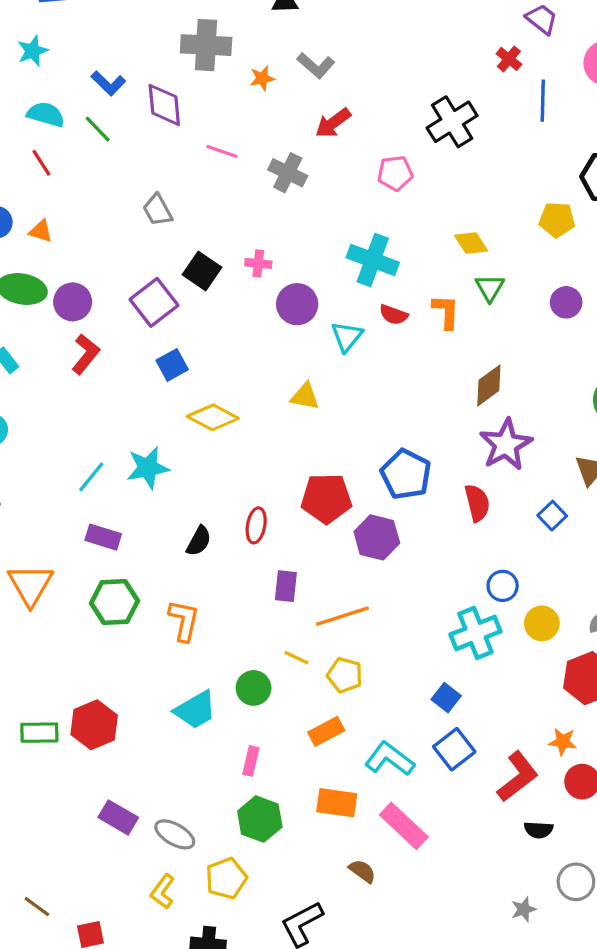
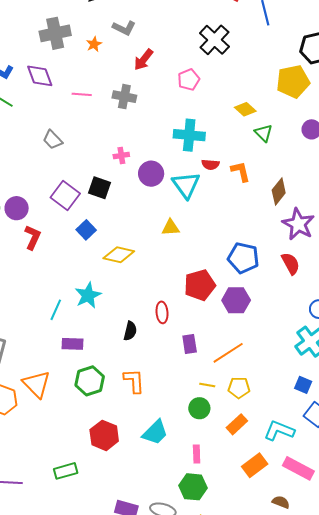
yellow pentagon: (557, 220) -> (293, 82), size x1.5
black square: (202, 271) -> (100, 188), moved
orange L-shape: (446, 312) -> (241, 171), moved
cyan triangle: (347, 337) -> (186, 185), size x1.4
green circle: (254, 688) -> (199, 408), moved
red hexagon: (94, 725) -> (104, 435), moved
orange rectangle: (337, 803) -> (255, 465), turned -30
green hexagon: (260, 819) -> (193, 487), moved

